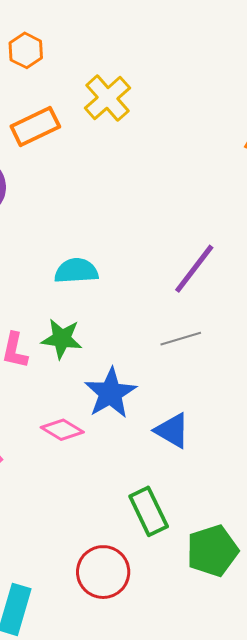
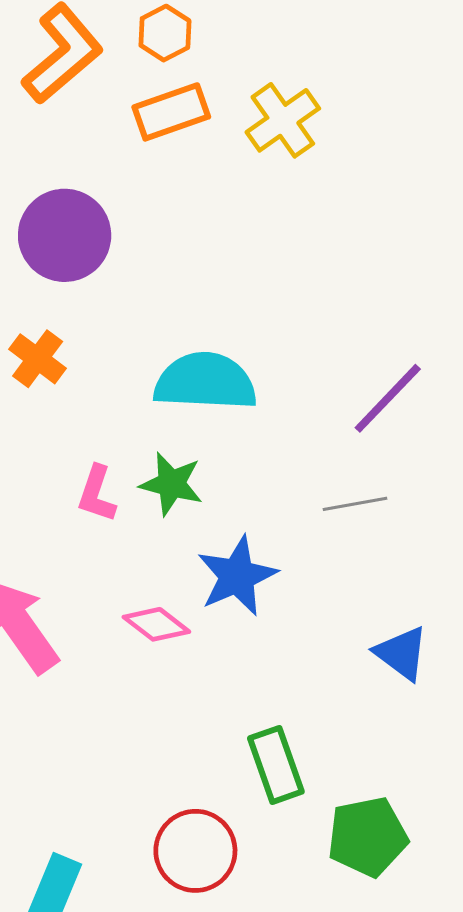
orange rectangle: (35, 127) -> (171, 112), moved
cyan semicircle: (76, 271) -> (205, 382), size x1.5
blue triangle: (172, 430) -> (402, 653), moved

